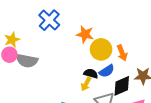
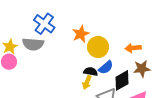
orange star: (85, 34) -> (81, 34), turned -30
orange arrow: (122, 53) -> (133, 48), moved, turned 112
gray semicircle: (27, 61) -> (33, 44), moved

